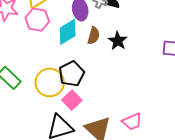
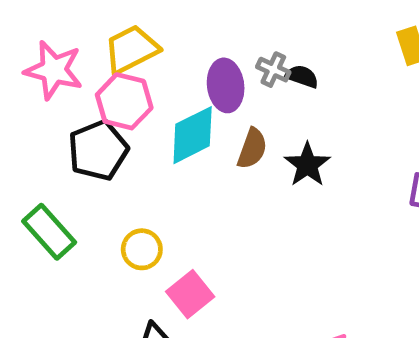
black pentagon: (72, 74) -> (98, 150), moved
yellow circle: (50, 82) -> (142, 249), size x0.6

